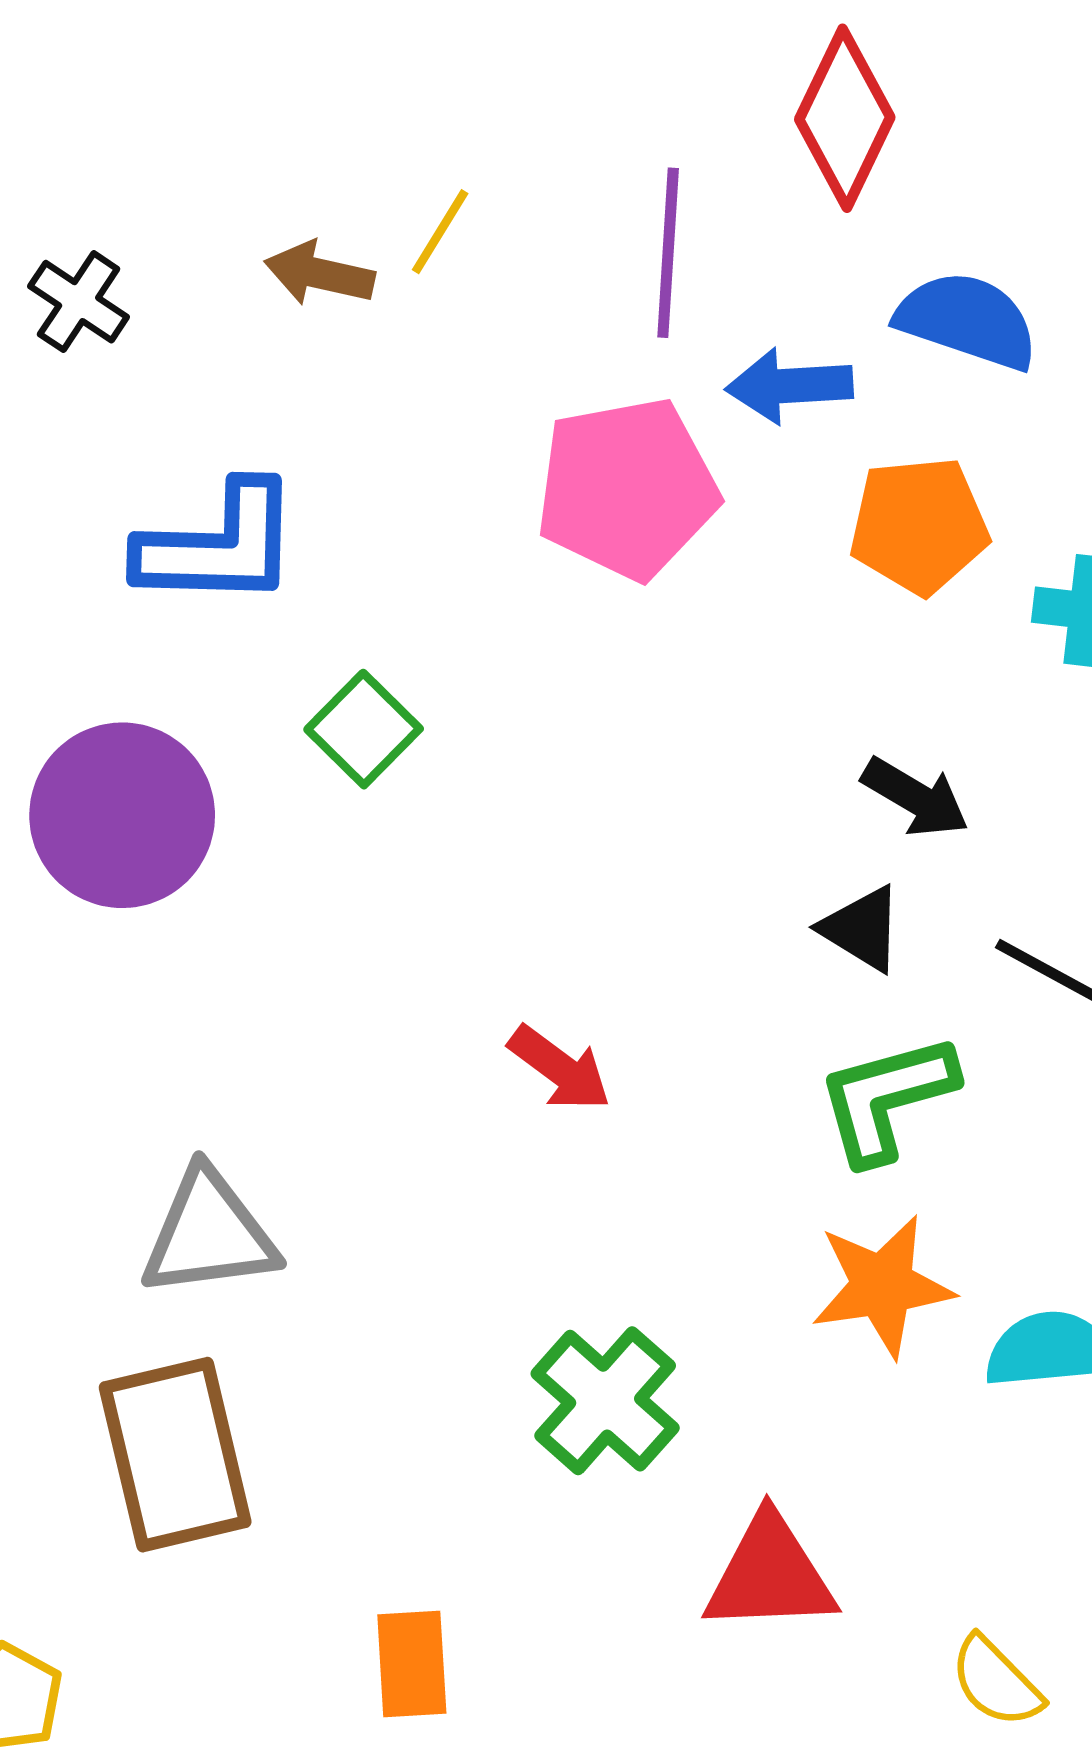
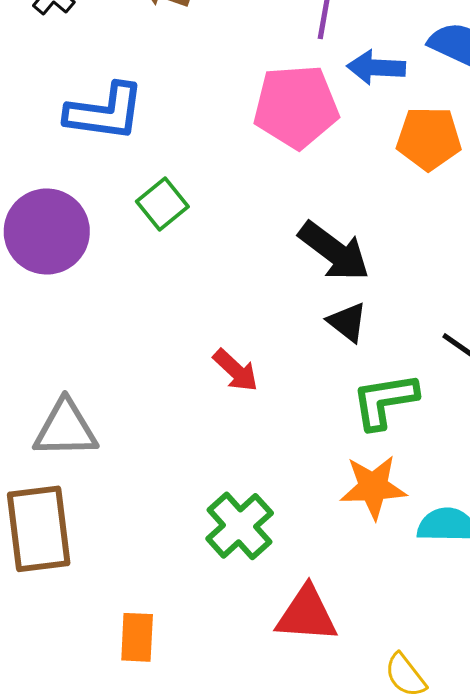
black arrow: (915, 797) -> (334, 251), moved, size x1.5
black triangle: (862, 929) -> (347, 322), moved

